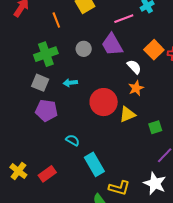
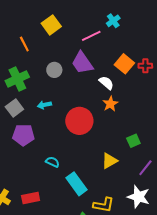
gray square: (40, 83) -> (14, 108), turned 36
yellow triangle: (127, 114) -> (109, 161), moved
red rectangle: (47, 174) -> (31, 198), turned 30

